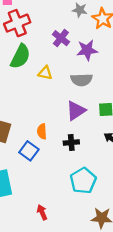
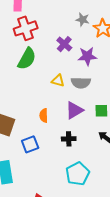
yellow triangle: (45, 73) -> (58, 81), moved
orange semicircle: (42, 131) -> (44, 115), moved
blue square: (29, 151) -> (30, 144), turned 30

